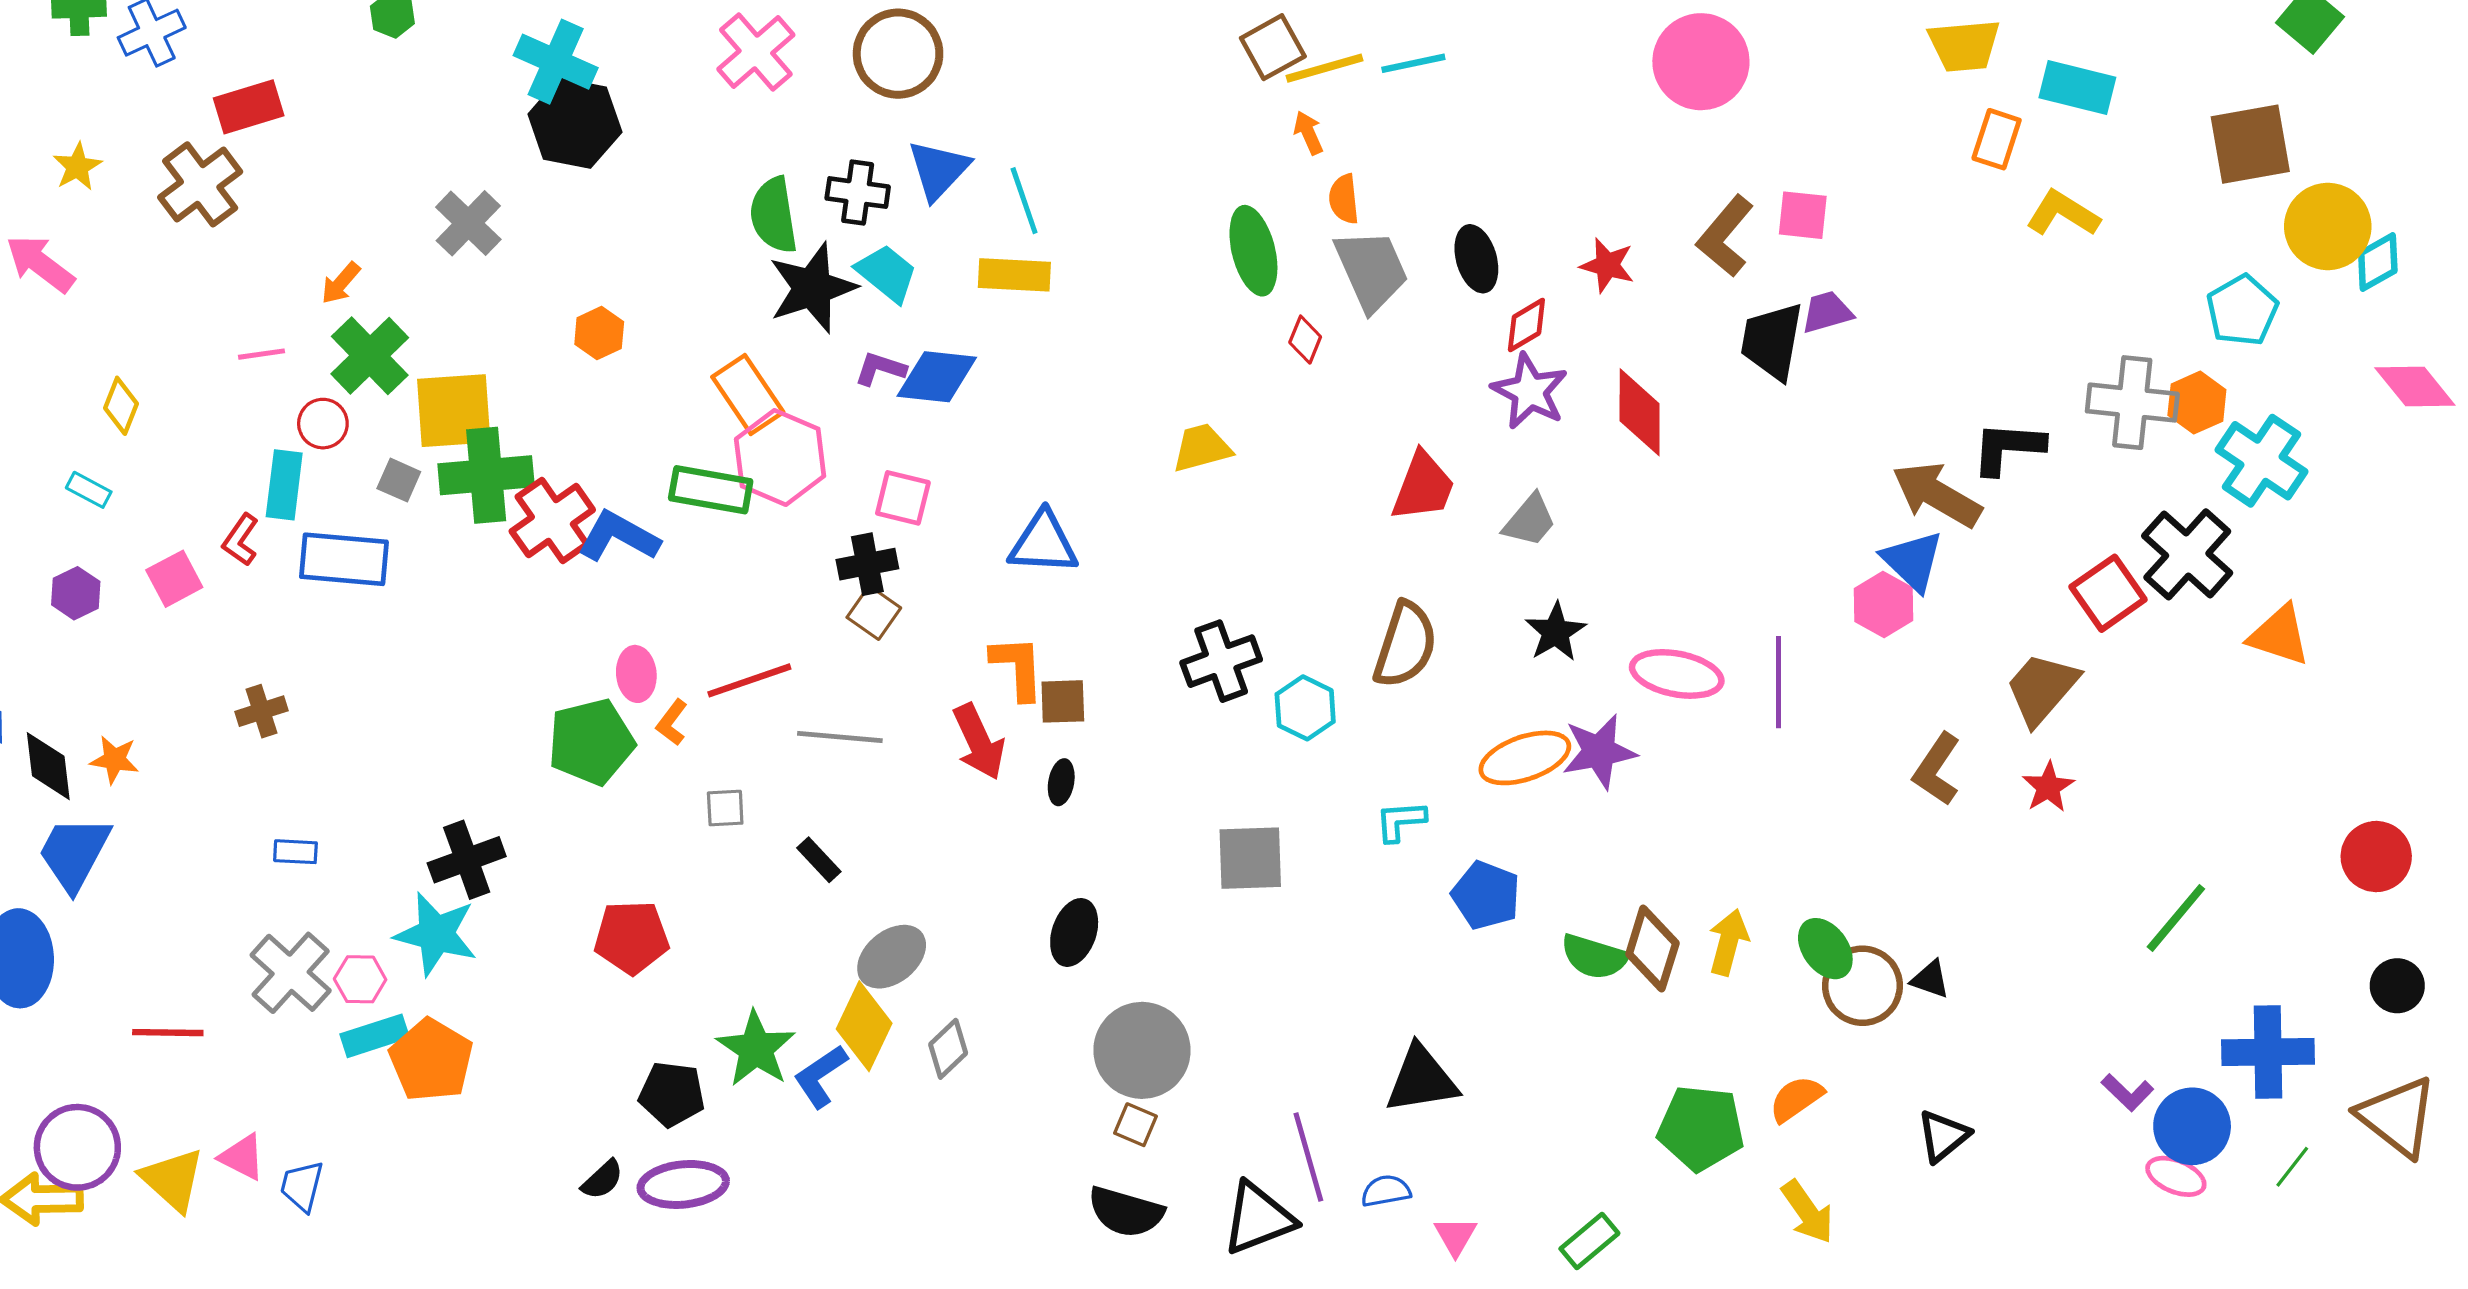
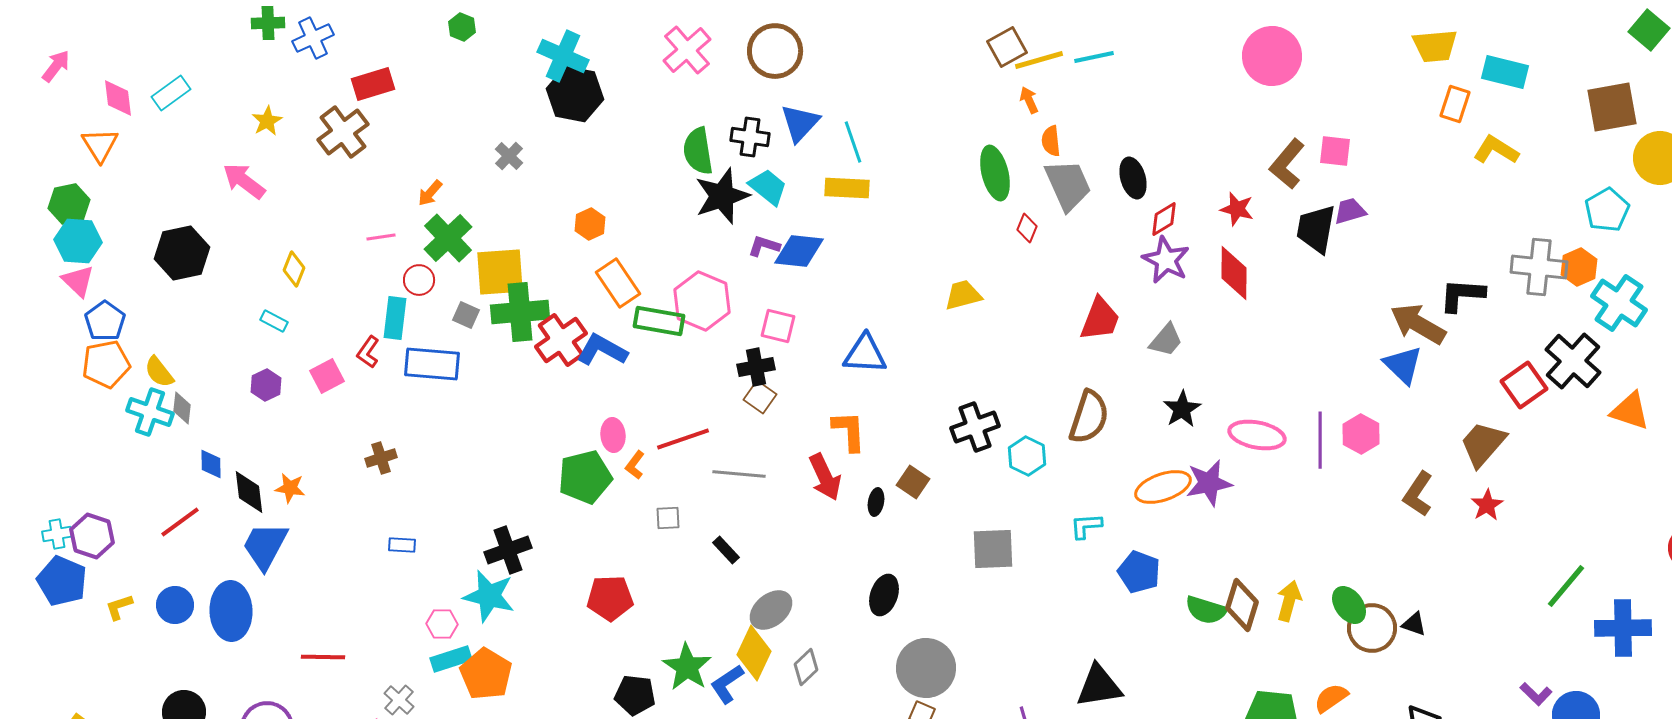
gray cross: (468, 223) -> (509, 156), size x0.7
red star: (1607, 265) -> (1237, 209), moved
orange rectangle: (748, 394) -> (618, 283), moved
pink hexagon: (1883, 605) -> (1361, 434), moved
brown square: (1063, 701) -> (913, 482), moved, turned 36
gray cross: (291, 973) -> (399, 700), moved, size x0.6
blue cross: (2268, 1052) -> (1623, 628), moved

